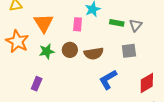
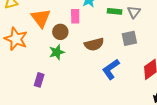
brown circle: (70, 50) -> (60, 32), moved
green star: (47, 51) -> (57, 52), moved

